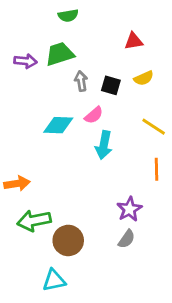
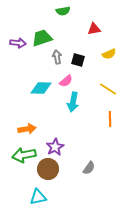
green semicircle: (68, 16) -> (63, 11), moved
yellow semicircle: (144, 78) -> (109, 54), moved
orange arrow: (17, 184) -> (27, 129), moved
purple star: (129, 209) -> (55, 147), moved

